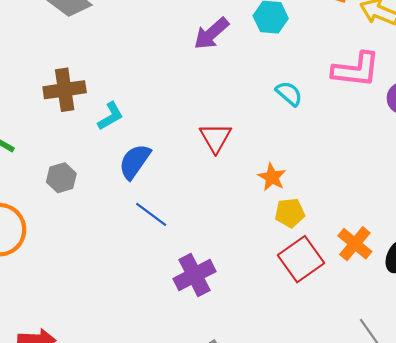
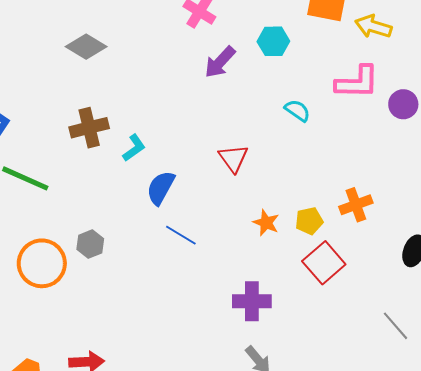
orange star: (272, 177) -> (266, 223), moved
gray hexagon: (61, 178) -> (90, 244), moved
orange cross: (355, 244) -> (356, 205), moved, turned 36
purple cross: (194, 275) -> (252, 301), moved, turned 33

